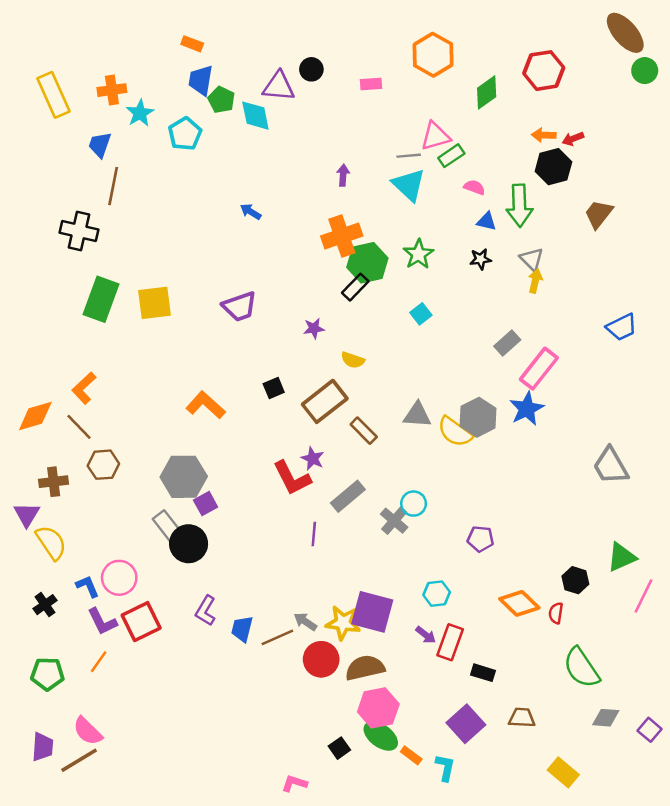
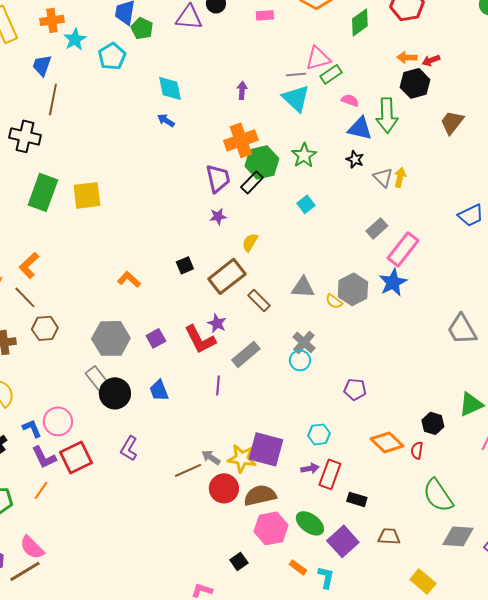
cyan diamond: (255, 116) -> (170, 88), moved
blue triangle: (487, 221) -> (360, 128), size x1.5
black star: (480, 259) -> (355, 159), turned 30
gray triangle: (532, 259) -> (383, 177), moved
purple trapezoid: (240, 307) -> (218, 178), moved, turned -84
yellow semicircle: (353, 360) -> (250, 242), turned 102
orange L-shape: (206, 405) -> (129, 279), size x0.7
yellow semicircle: (455, 432) -> (334, 301), size x0.6
purple square: (206, 504) -> (156, 338), moved
gray cross: (394, 521) -> (304, 342), moved
blue trapezoid: (242, 629) -> (159, 390), moved, turned -35
purple arrow: (426, 635) -> (310, 468), turned -48
gray diamond: (606, 718) -> (458, 536), size x1.4
green ellipse: (381, 736) -> (310, 523), moved

